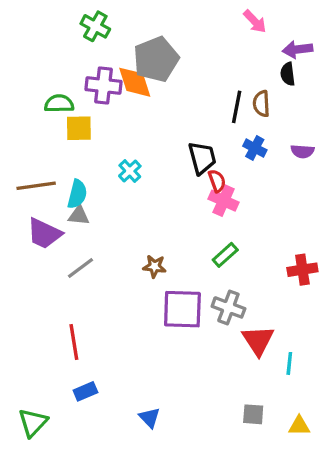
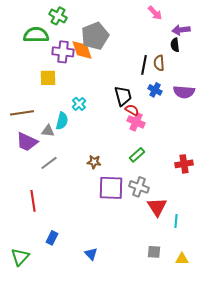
green semicircle: (59, 104) -> (36, 35), moved, size x1.4
purple semicircle: (302, 151) -> (184, 92), size x1.5
red semicircle: (217, 181) -> (132, 110), turned -40
cyan semicircle: (77, 194) -> (62, 121), moved
red line: (74, 342) -> (33, 201), moved
blue rectangle: (85, 391) -> (52, 238), turned -40

